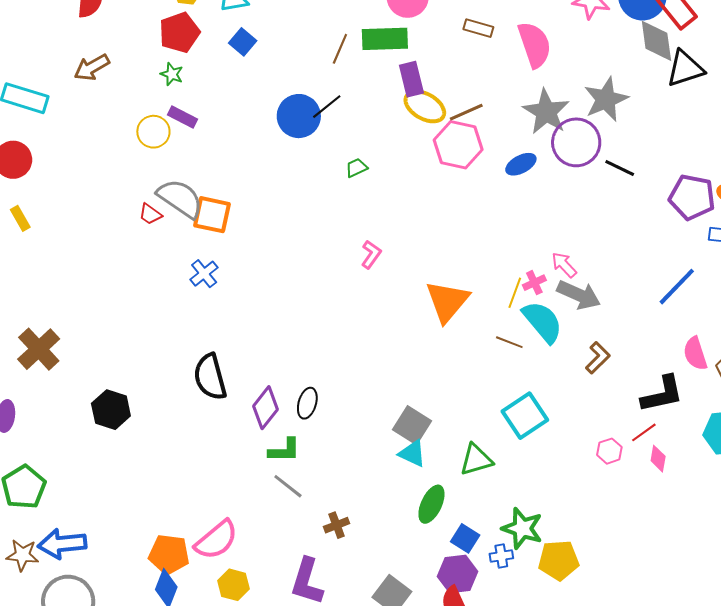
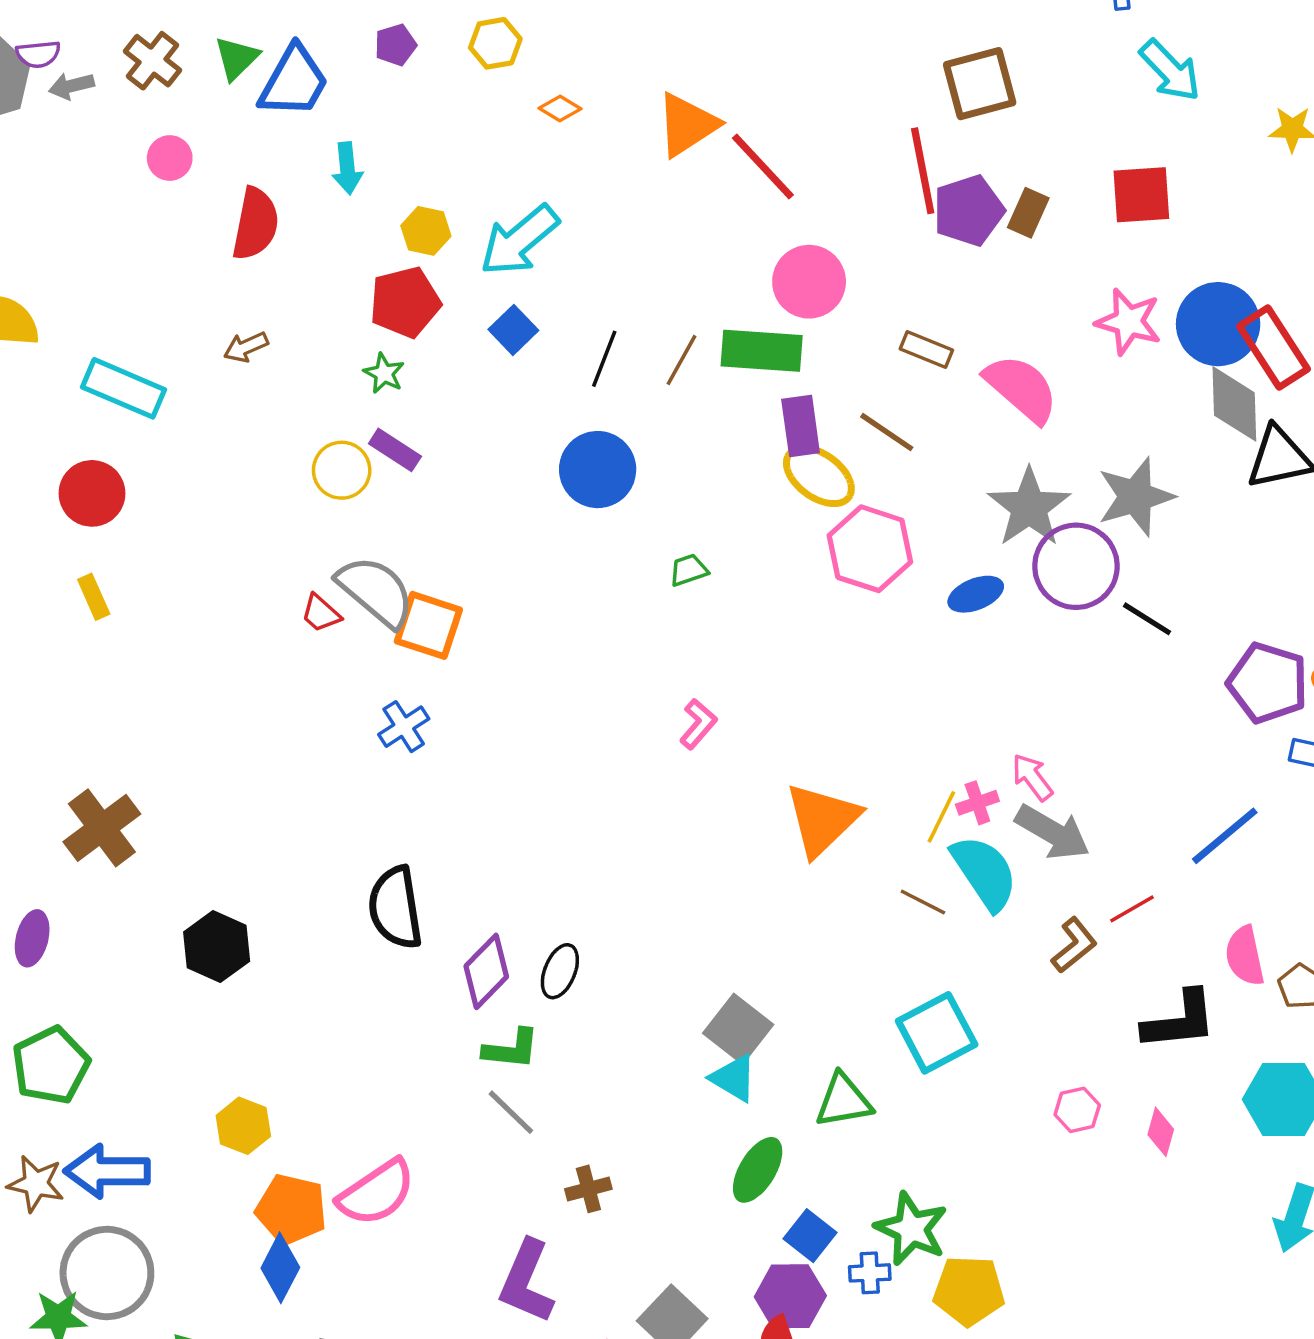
pink semicircle: (535, 45) -> (1021, 388), turned -36
brown arrow: (92, 67) -> (246, 347), size x0.7
black line: (327, 107) -> (604, 359), moved, turned -36
brown line: (466, 112) -> (887, 432), moved, turned 52
red line: (644, 432) -> (1132, 909), moved
yellow hexagon: (234, 585) -> (243, 1126), moved

